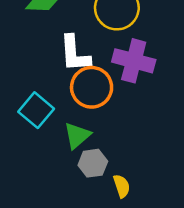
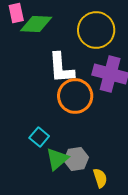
cyan square: (36, 110) -> (39, 137), moved, size x0.7
green triangle: (77, 135) -> (57, 159), moved

